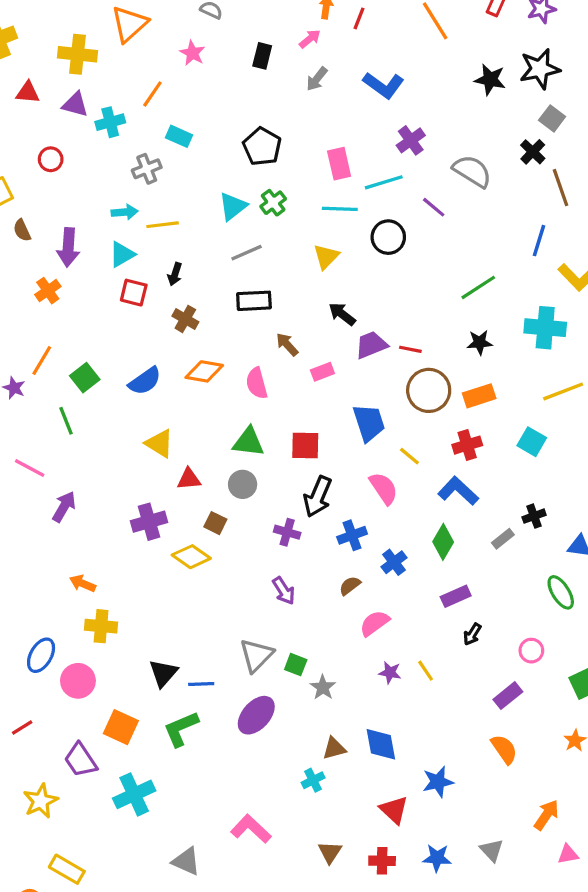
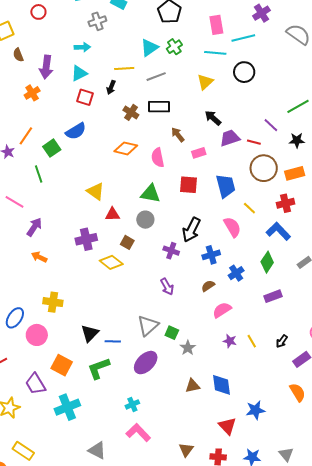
purple line: (434, 207) -> (271, 125), moved
yellow line: (163, 225) -> (124, 68), moved
brown cross: (185, 319) -> (131, 112), moved
blue semicircle: (145, 381) -> (76, 131), moved
red square: (305, 445) -> (189, 185), moved
orange arrow: (83, 583) -> (39, 257), moved
black arrow: (472, 634) -> (282, 341), moved
cyan cross: (313, 780) -> (132, 404), moved

